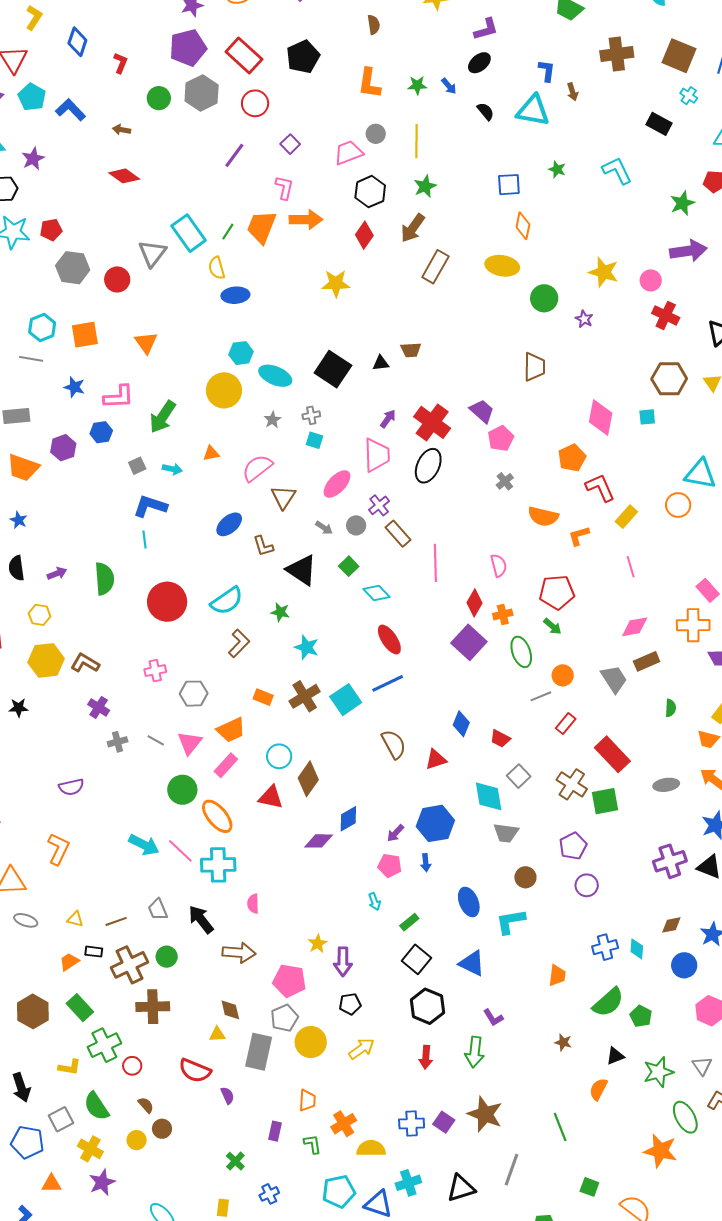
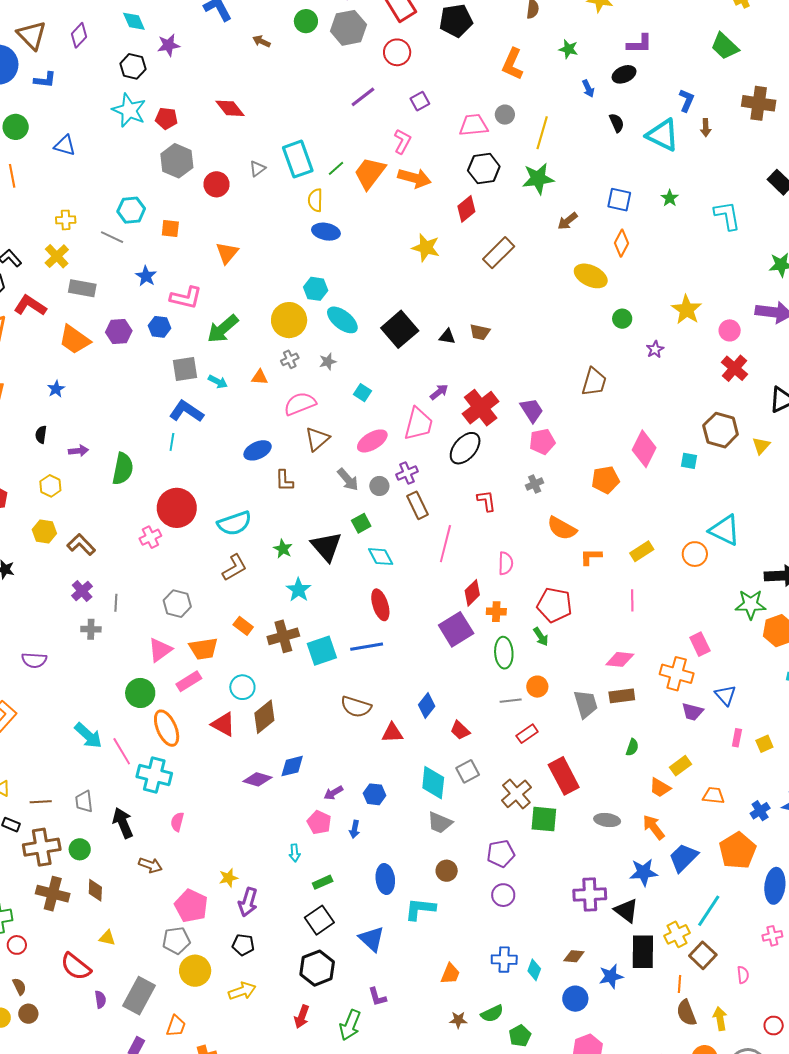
green star: (417, 85) -> (568, 49), moved
red diamond: (124, 176) -> (230, 108), moved
green star: (425, 186) -> (538, 179), size x1.4
brown arrow: (413, 228) -> (568, 221), moved, size x0.7
gray triangle: (152, 253) -> (257, 169), size x0.6
brown rectangle: (435, 267) -> (499, 253), moved
green circle: (544, 298) -> (622, 319), size x0.7
orange square: (85, 335) -> (170, 229), size x0.7
gray cross: (311, 415) -> (290, 359), moved, turned -30
gray square: (137, 466) -> (185, 369), size x1.5
red L-shape: (600, 488) -> (486, 501), moved, size x0.7
gray arrow: (324, 528) -> (348, 479), size x1.4
black semicircle: (16, 568) -> (41, 435), size x0.7
black triangle: (302, 570) -> (326, 547), moved
yellow hexagon: (46, 660) -> (44, 532), size x0.7
pink cross: (155, 671) -> (150, 537), moved, turned -30
gray line: (156, 740) -> (116, 603), moved, turned 48
brown semicircle: (394, 744) -> (356, 707), turned 120
blue hexagon: (435, 823) -> (375, 794), size x0.6
brown arrow: (239, 953) -> (150, 865), size x0.7
green semicircle: (608, 1002) -> (492, 1014), size x0.7
brown diamond: (230, 1010) -> (95, 890), moved
brown star: (563, 1042) -> (458, 1020), moved, turned -30
gray rectangle: (259, 1052) -> (139, 996), moved

